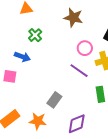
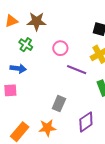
brown star: (73, 18) -> (37, 21), moved
pink circle: (85, 48) -> (60, 48), moved

